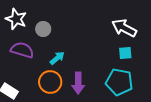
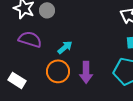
gray circle: (43, 29) -> (47, 10), moved

